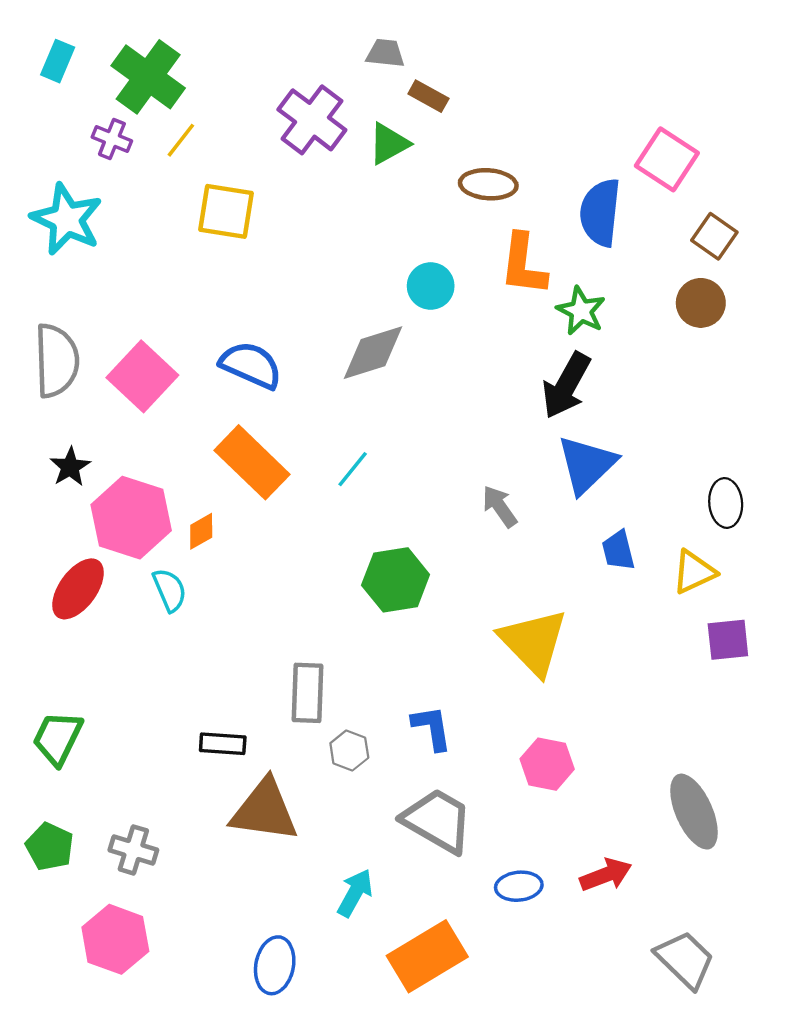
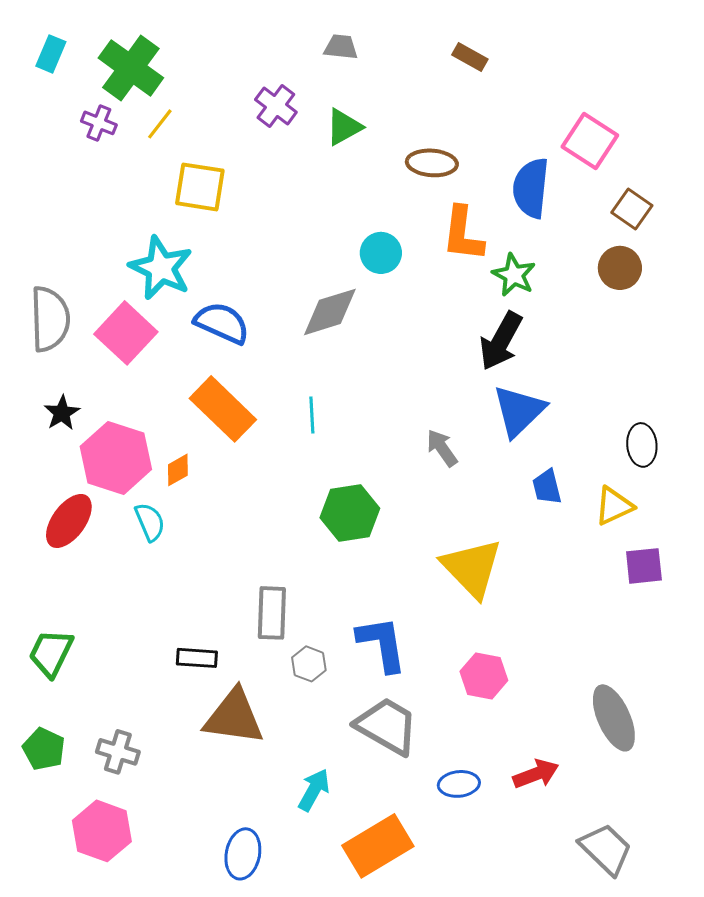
brown rectangle: (428, 96) -> (470, 57), moved
purple cross: (312, 120) -> (276, 106), size x0.7
cyan star: (67, 219) -> (161, 268), moved
cyan line: (353, 469) -> (312, 415), turned -42
blue L-shape: (432, 728) -> (382, 644), size x1.4

